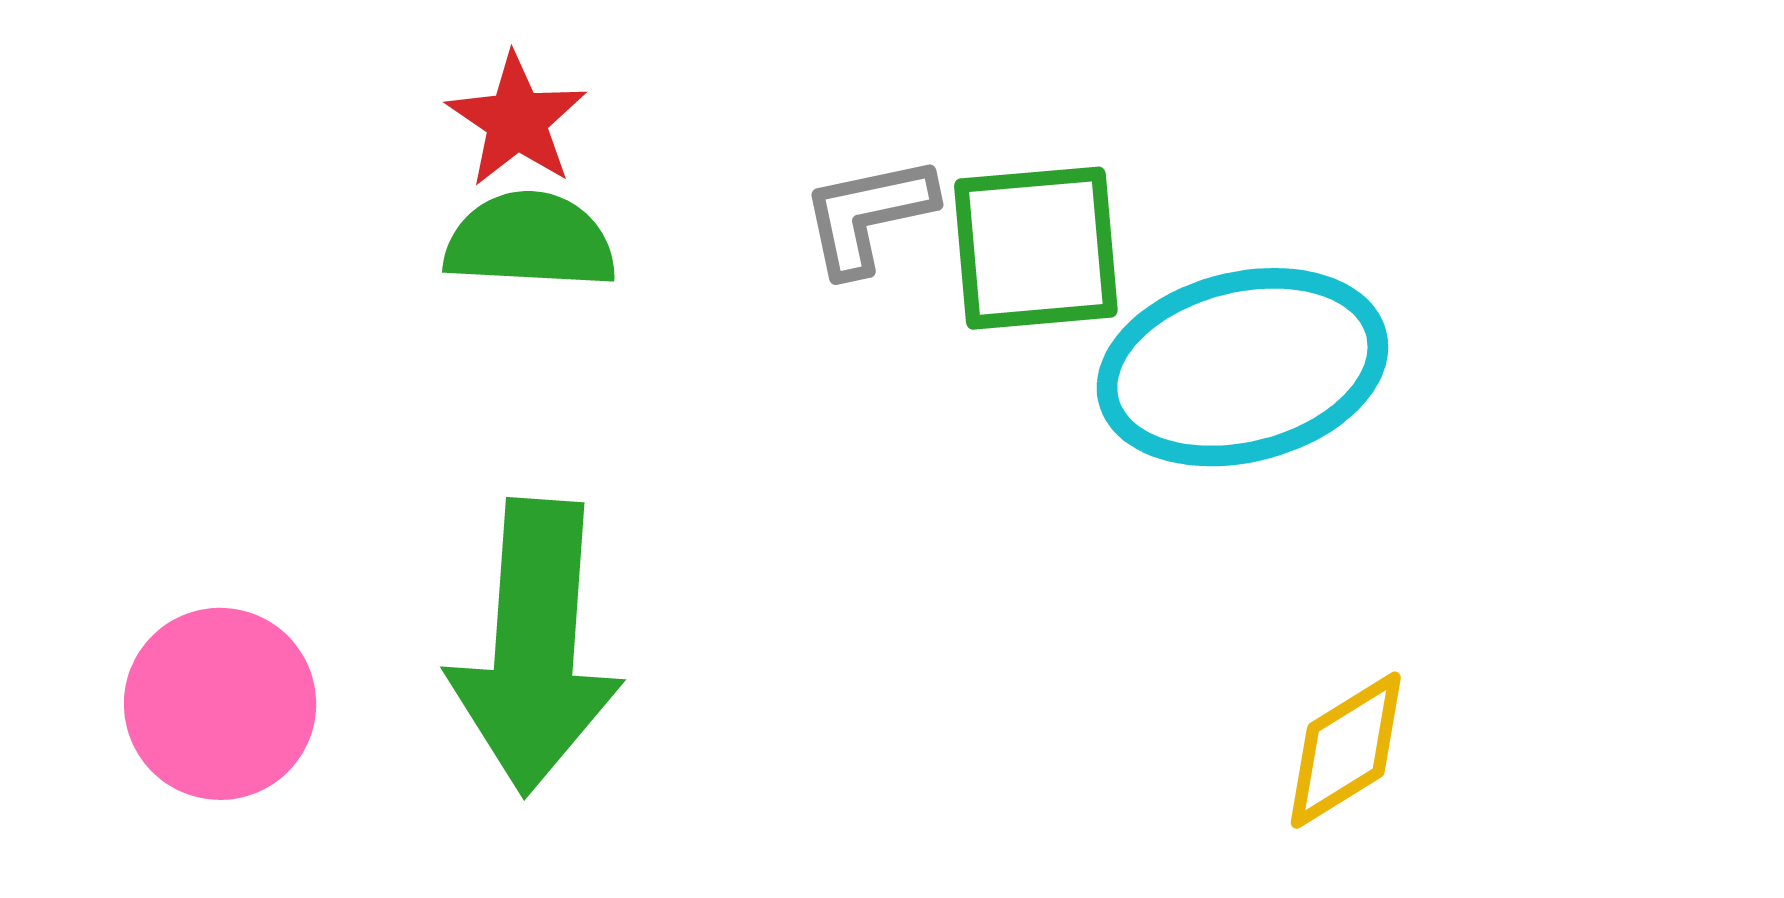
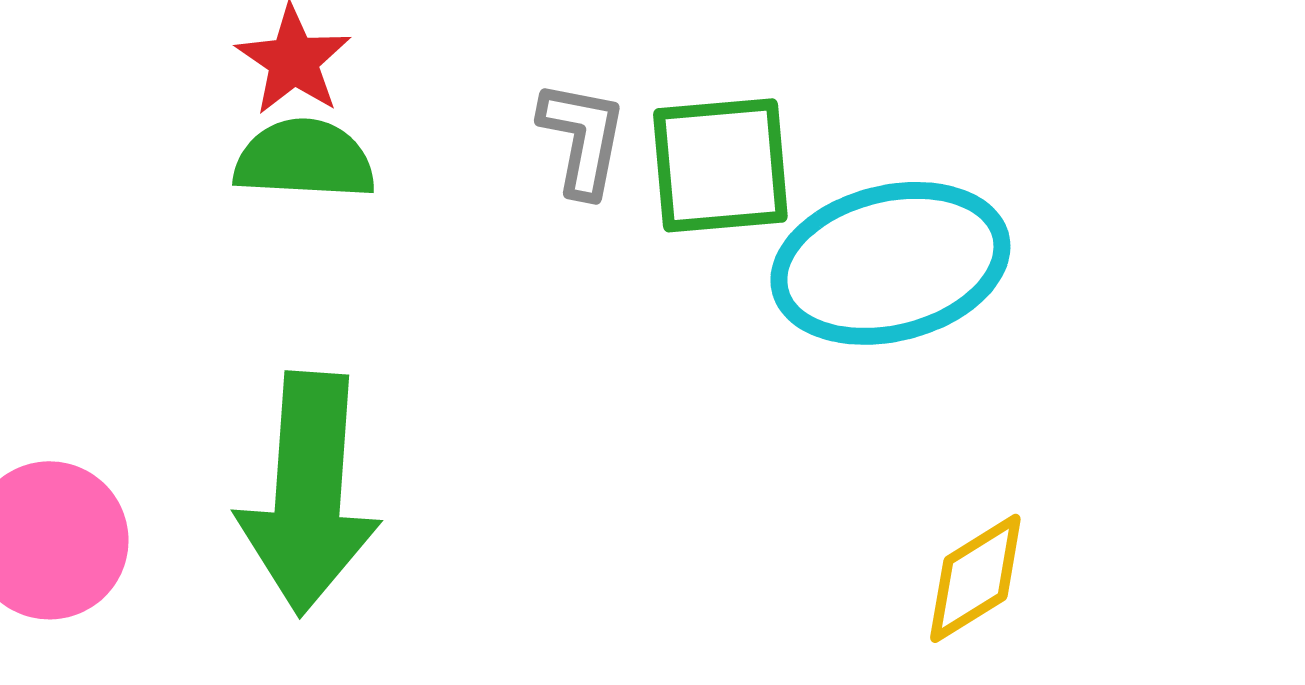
gray L-shape: (868, 215) -> (582, 138), turned 113

